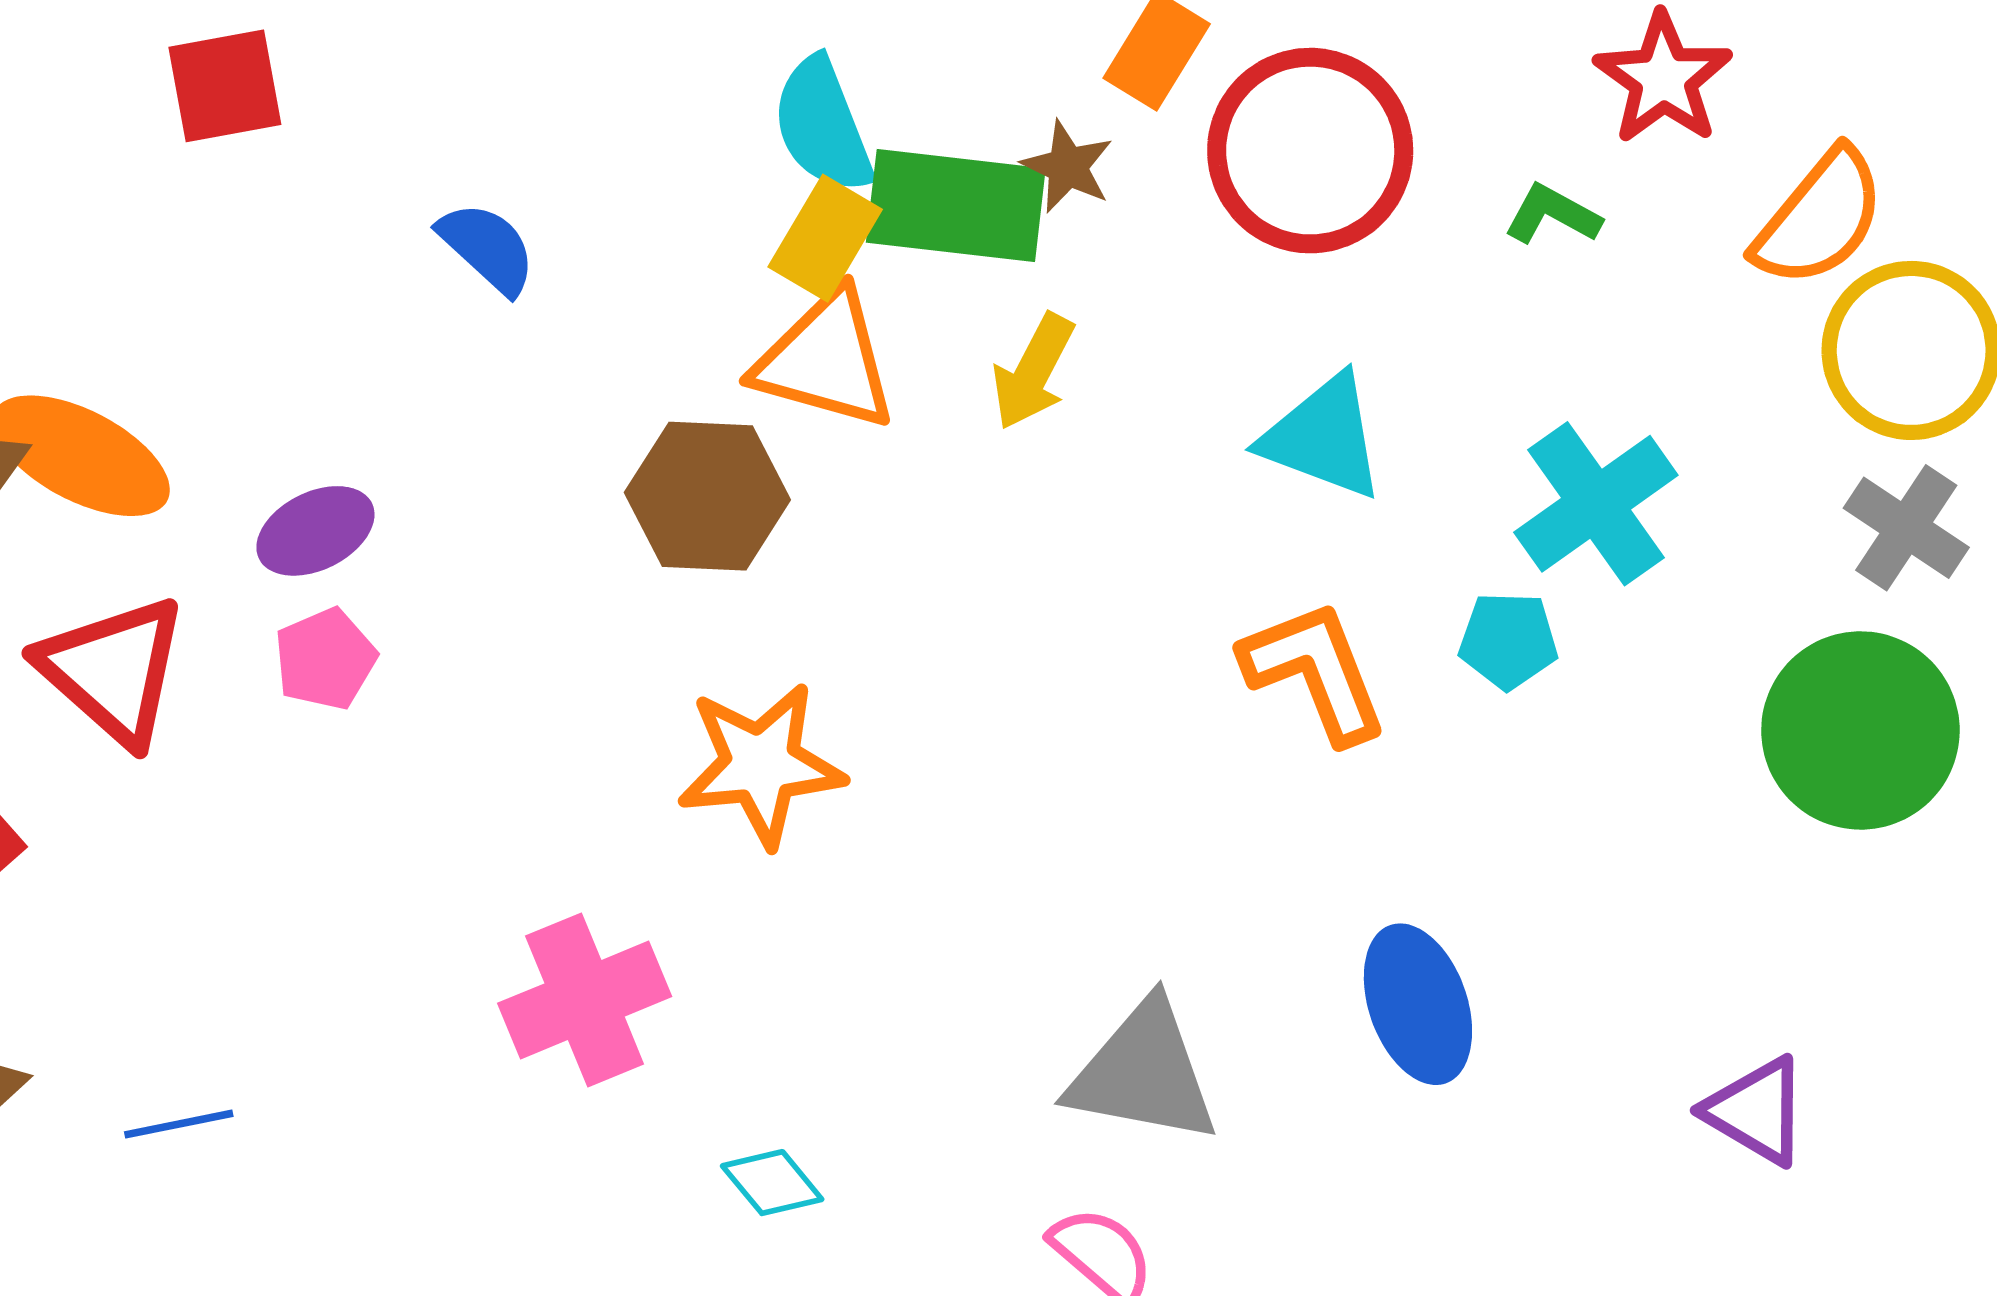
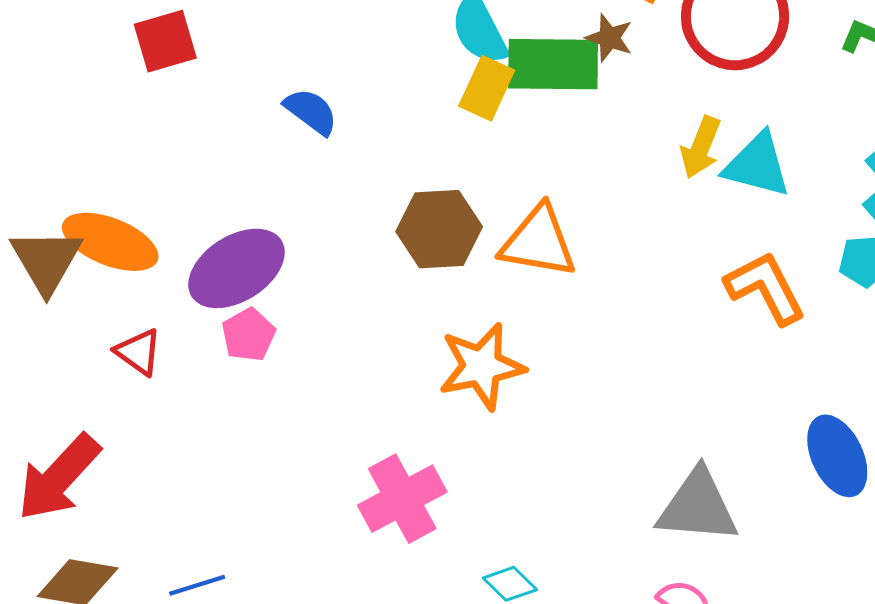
orange triangle: (826, 360) -> (538, 242), moved
yellow arrow: (1033, 372) -> (701, 147), moved
purple ellipse: (315, 531) -> (237, 268), size x1.6
red triangle: (113, 670) -> (138, 352), size x0.6

